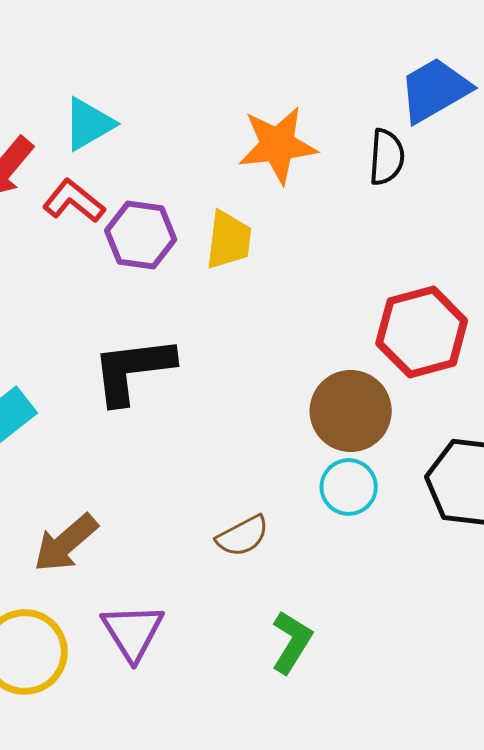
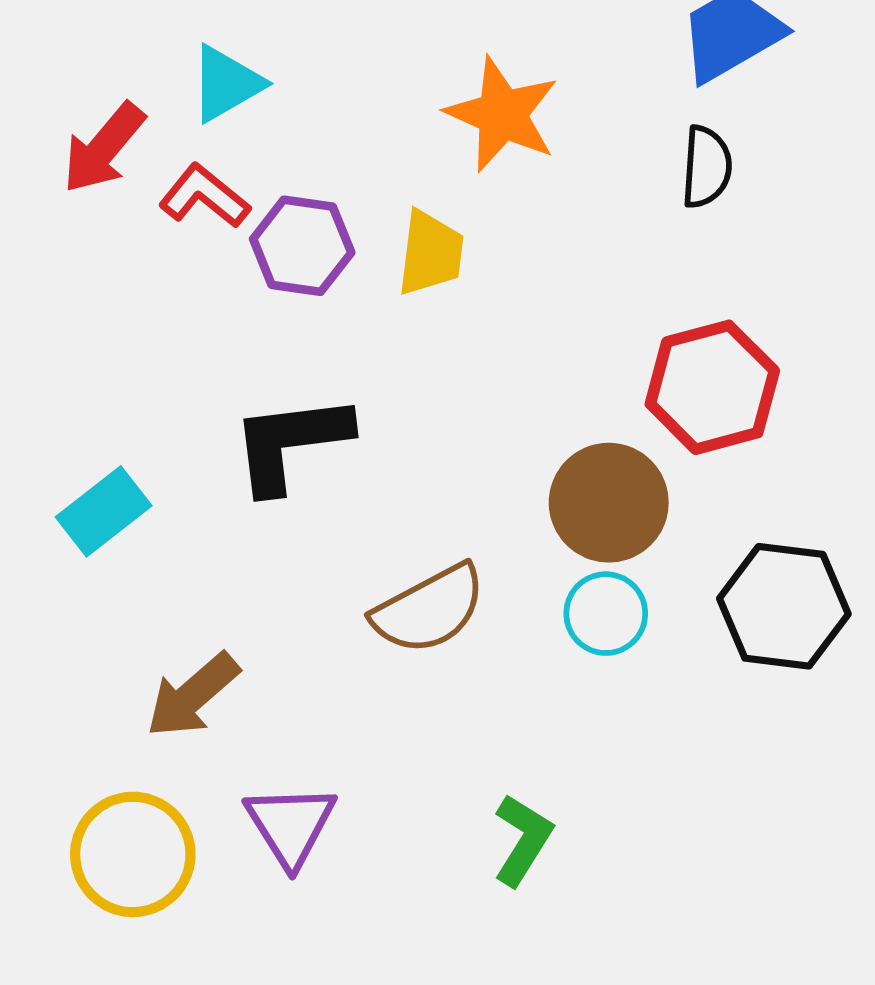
orange star: (278, 145) -> (502, 114), turned 30
black semicircle: (387, 157) -> (706, 167), moved
brown semicircle: (243, 536) -> (429, 609), moved, size x1.5

